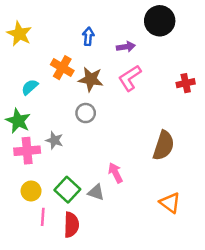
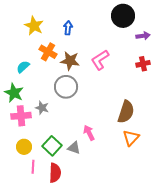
yellow star: (19, 34) -> (34, 26), moved
purple arrow: (126, 47) -> (143, 36), moved
gray circle: (86, 113) -> (66, 87), size x1.5
orange triangle: (170, 203) -> (131, 138), moved, turned 36

